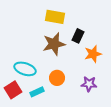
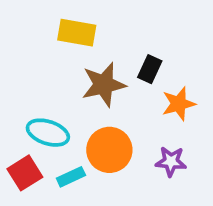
yellow rectangle: (55, 17) -> (77, 33), moved
orange circle: (57, 78) -> (109, 150), size x1.5

